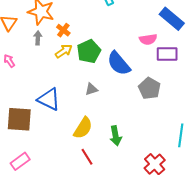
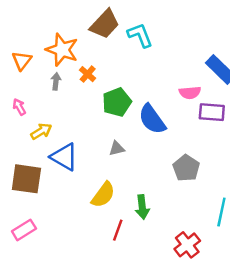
yellow arrow: (64, 51) -> (41, 131), moved
gray pentagon: (149, 88) -> (186, 168), moved
red line: (87, 157) -> (118, 230), moved, turned 48

